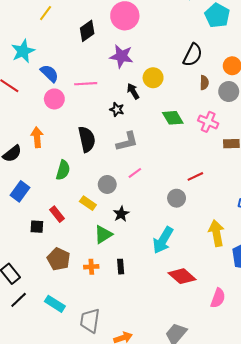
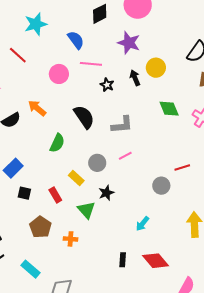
blue semicircle: (49, 73) -> (76, 40), moved
black star: (117, 109) -> (107, 85), moved
orange arrow: (37, 137) -> (37, 108), turned -54
black semicircle: (87, 139) -> (84, 117), turned -30
blue rectangle: (20, 191) -> (13, 168), moved
red rectangle: (57, 214) -> (55, 195), moved
green triangle: (103, 234) -> (86, 210), turned -48
cyan arrow: (163, 240) -> (142, 224), size x0.6
black rectangle: (121, 267) -> (123, 260), moved

